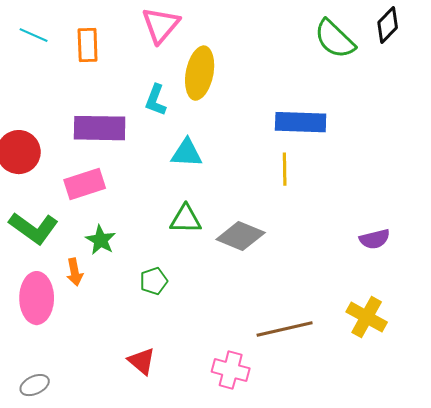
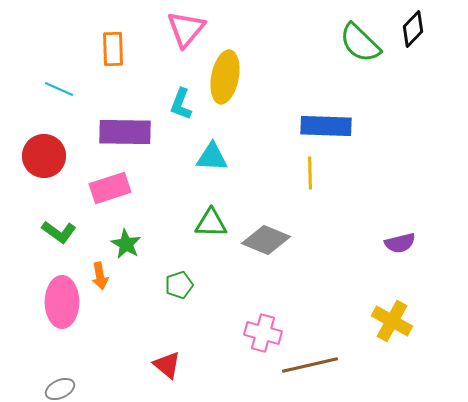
cyan line: (34, 35) -> (59, 89), moved
green L-shape: (34, 228) -> (59, 232), size x0.7
brown line: (285, 329) -> (310, 365), moved
pink cross: (231, 370) -> (263, 333), moved

